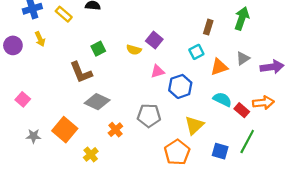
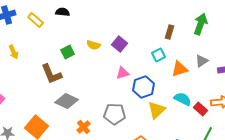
yellow arrow: (40, 39) -> (14, 52), moved
yellow semicircle: (134, 50) -> (94, 45), moved
yellow triangle: (194, 125) -> (157, 110), moved

